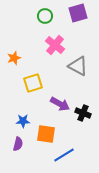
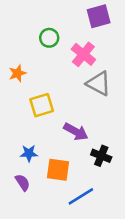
green circle: (45, 16) -> (49, 38), moved
pink cross: (55, 45) -> (83, 54), moved
black cross: (83, 113) -> (101, 156), moved
purple semicircle: (18, 144) -> (23, 182), turned -48

